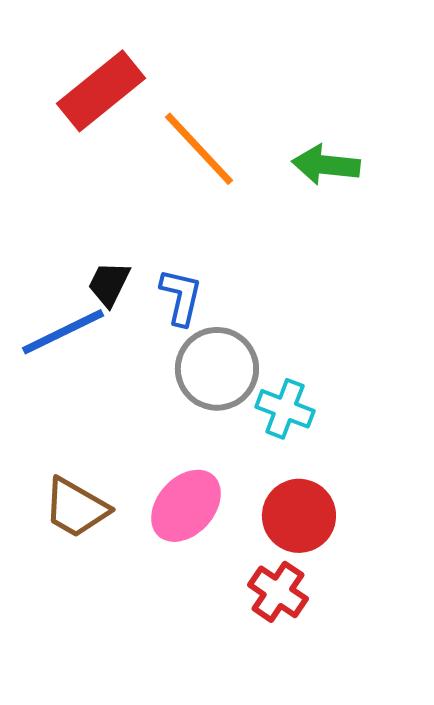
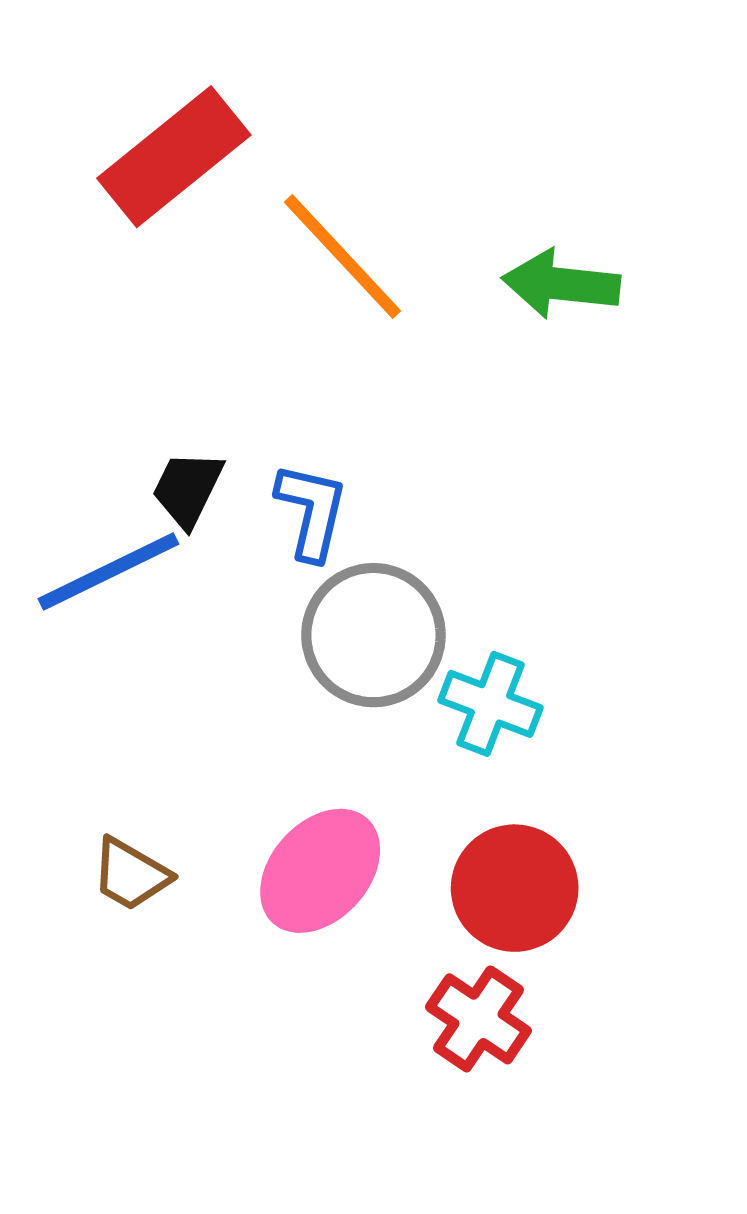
brown trapezoid: (76, 508) -> (131, 874), size x0.7

